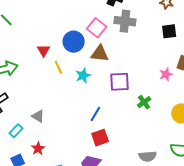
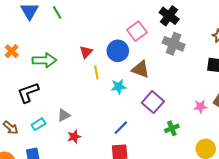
pink square: (97, 28) -> (137, 31), moved
purple square: (119, 82) -> (153, 102), turned 30
gray triangle: (38, 116) -> (64, 115), turned 48
red star: (38, 149) -> (74, 137), moved

